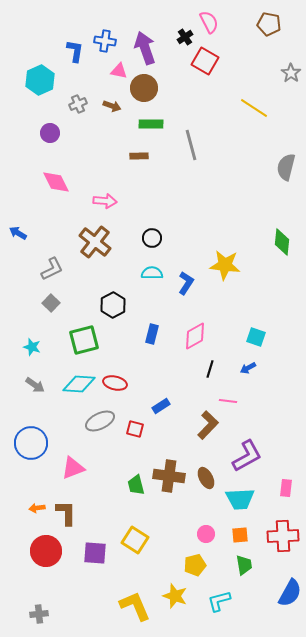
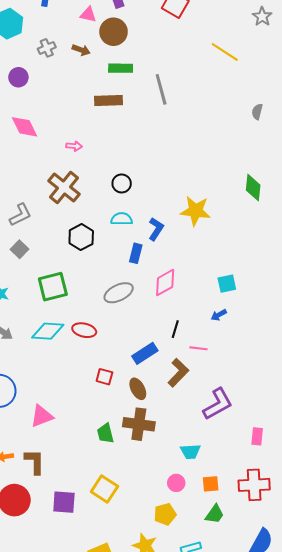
brown rectangle: (139, 156) -> (108, 101), size x1.5
gray semicircle: (286, 167) -> (257, 112), size x0.6
pink arrow: (105, 201) -> (74, 146), size x0.7
black hexagon: (113, 305) -> (81, 237), moved
blue rectangle: (152, 334) -> (136, 253), moved
cyan square: (256, 337) -> (227, 284), turned -30
black line: (210, 369) -> (175, 329), moved
blue rectangle: (161, 406) -> (145, 353), moved, size x1.4
gray ellipse: (100, 421) -> (119, 293), moved
brown ellipse: (206, 478) -> (138, 389), moved
cyan trapezoid: (240, 499) -> (190, 452), moved, size x0.7
green trapezoid: (244, 565) -> (215, 514), turned 45

